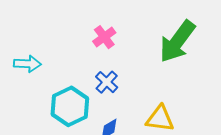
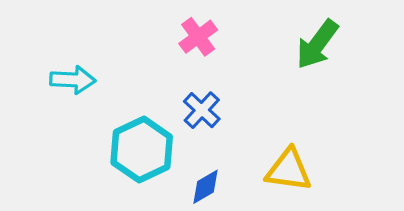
green arrow: (177, 41) -> (317, 44), size x0.7

